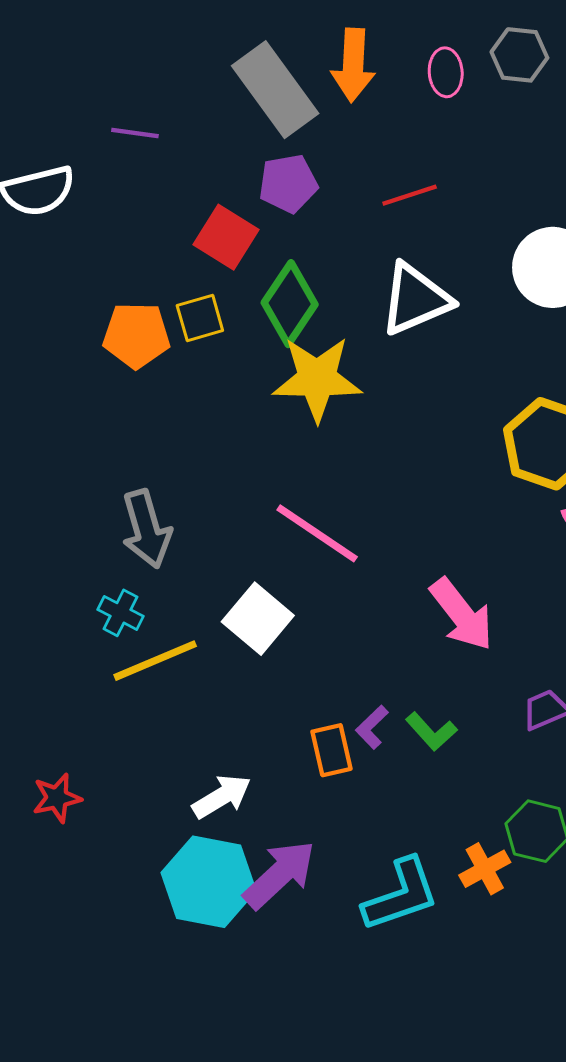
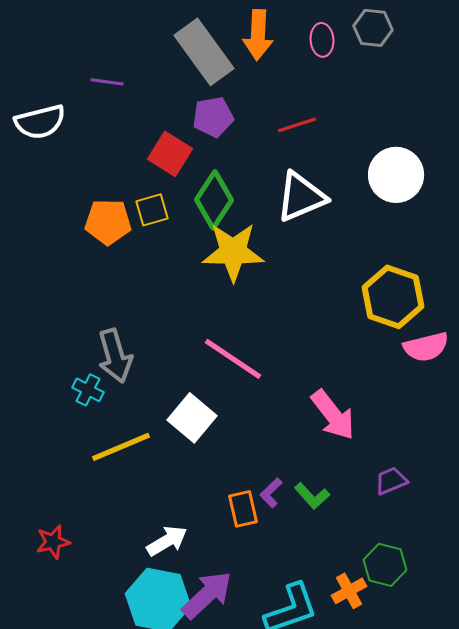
cyan cross: (120, 613) -> (88, 390), moved

